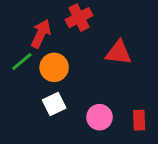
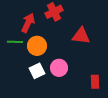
green line: (22, 62) -> (15, 42), turned 42
pink circle: (100, 117) -> (59, 68), moved

